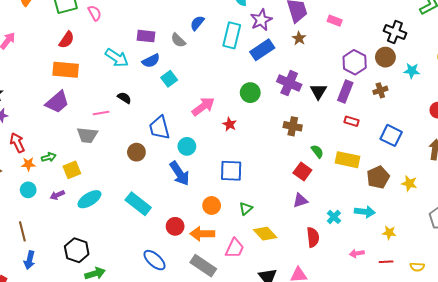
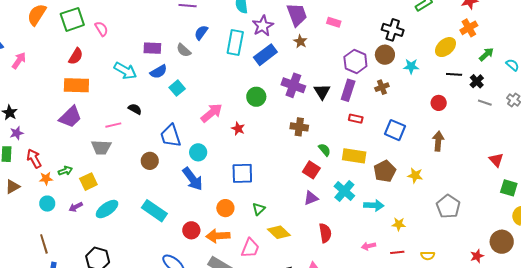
cyan cross: (334, 217) -> (344, 191), moved, size x1.5

